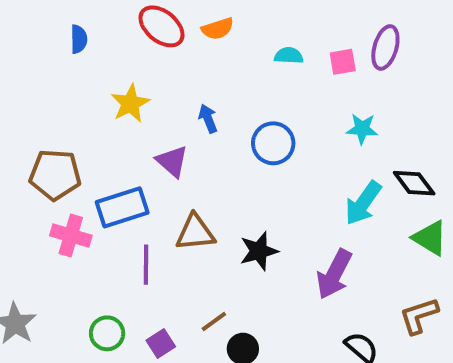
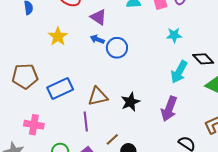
blue arrow: (208, 119) -> (97, 39), turned -40
blue circle: (273, 143) -> (117, 48), moved
purple triangle: (172, 161) -> (98, 17), moved
pink cross: (71, 236) -> (34, 125), moved
purple line: (146, 265) -> (86, 121), moved

